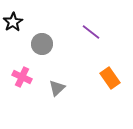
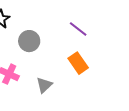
orange rectangle: (110, 78) -> (78, 63), moved

